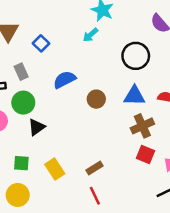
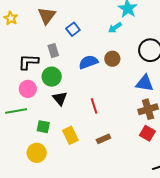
brown circle: (96, 99) -> (112, 59), moved
black triangle: (37, 127) -> (60, 98), turned -42
red line: (95, 196) -> (94, 106), moved

